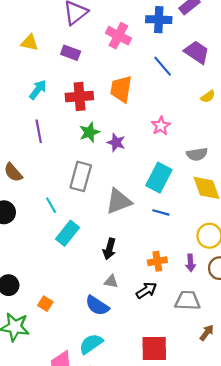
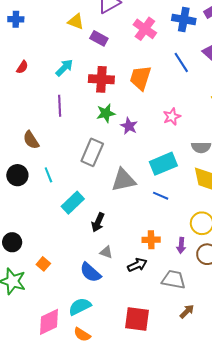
yellow triangle: (30, 43) -> (76, 22), moved
cyan rectangle: (159, 178) -> (163, 164), turned 32
cyan line: (51, 205) -> (48, 175), moved
black arrow: (109, 249) -> (98, 222), moved

